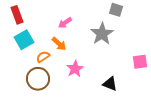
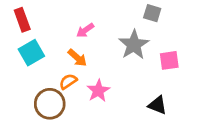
orange semicircle: (43, 57) -> (68, 81), moved
pink square: (140, 62) -> (169, 60), moved
black triangle: (110, 84) -> (157, 105), moved

